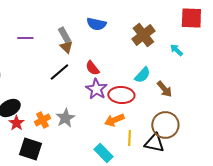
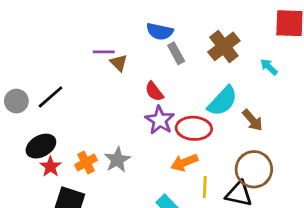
gray rectangle: (64, 35) -> (176, 53), moved
purple line: (25, 38) -> (104, 52), moved
black line: (59, 72) -> (51, 97), moved
cyan semicircle: (142, 75) -> (223, 101), size x1.4

